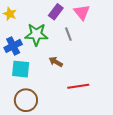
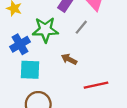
gray line: (68, 34) -> (81, 27), turned 64

